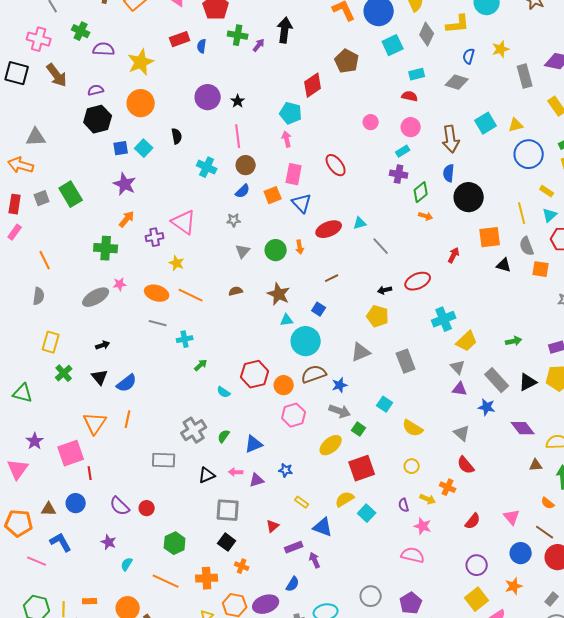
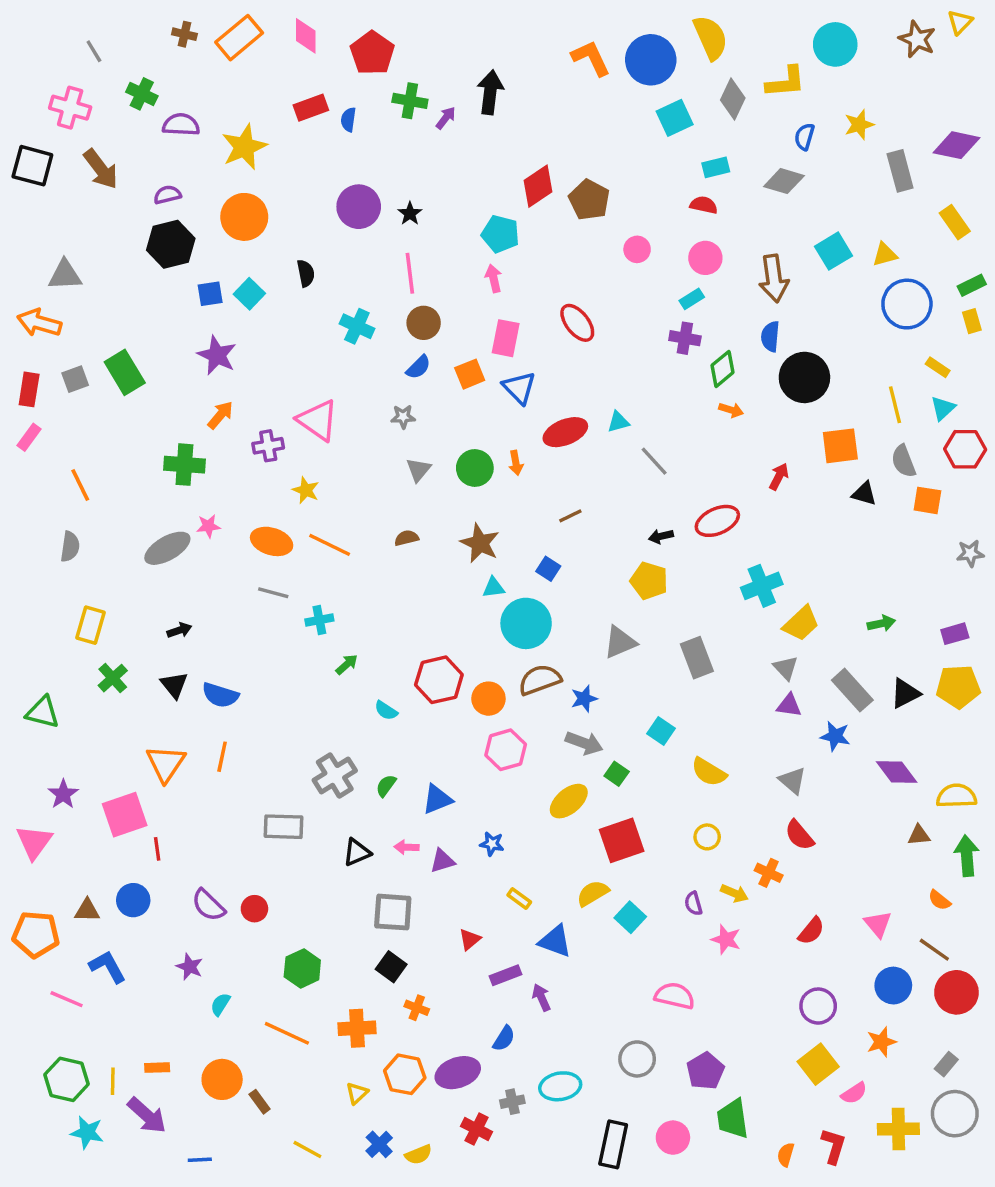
brown pentagon: (347, 61) -> (589, 200), moved
blue semicircle: (127, 383) -> (220, 695), turned 55
pink semicircle: (413, 555) -> (675, 996), moved

